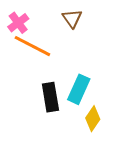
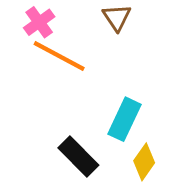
black rectangle: (50, 97) -> (78, 157), moved, turned -36

